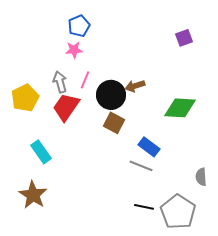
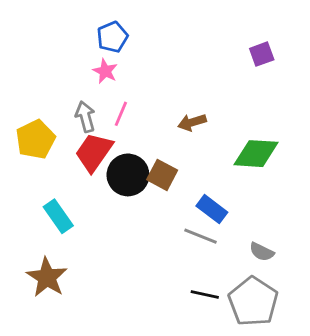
pink star: (74, 50) -> (105, 71), turned 30
black circle: (111, 95) -> (128, 175), moved
gray semicircle: (201, 177) -> (262, 252), moved, turned -60

